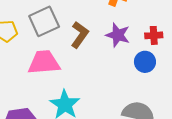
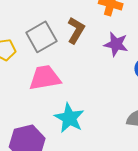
brown L-shape: (80, 35) -> (76, 30), moved

